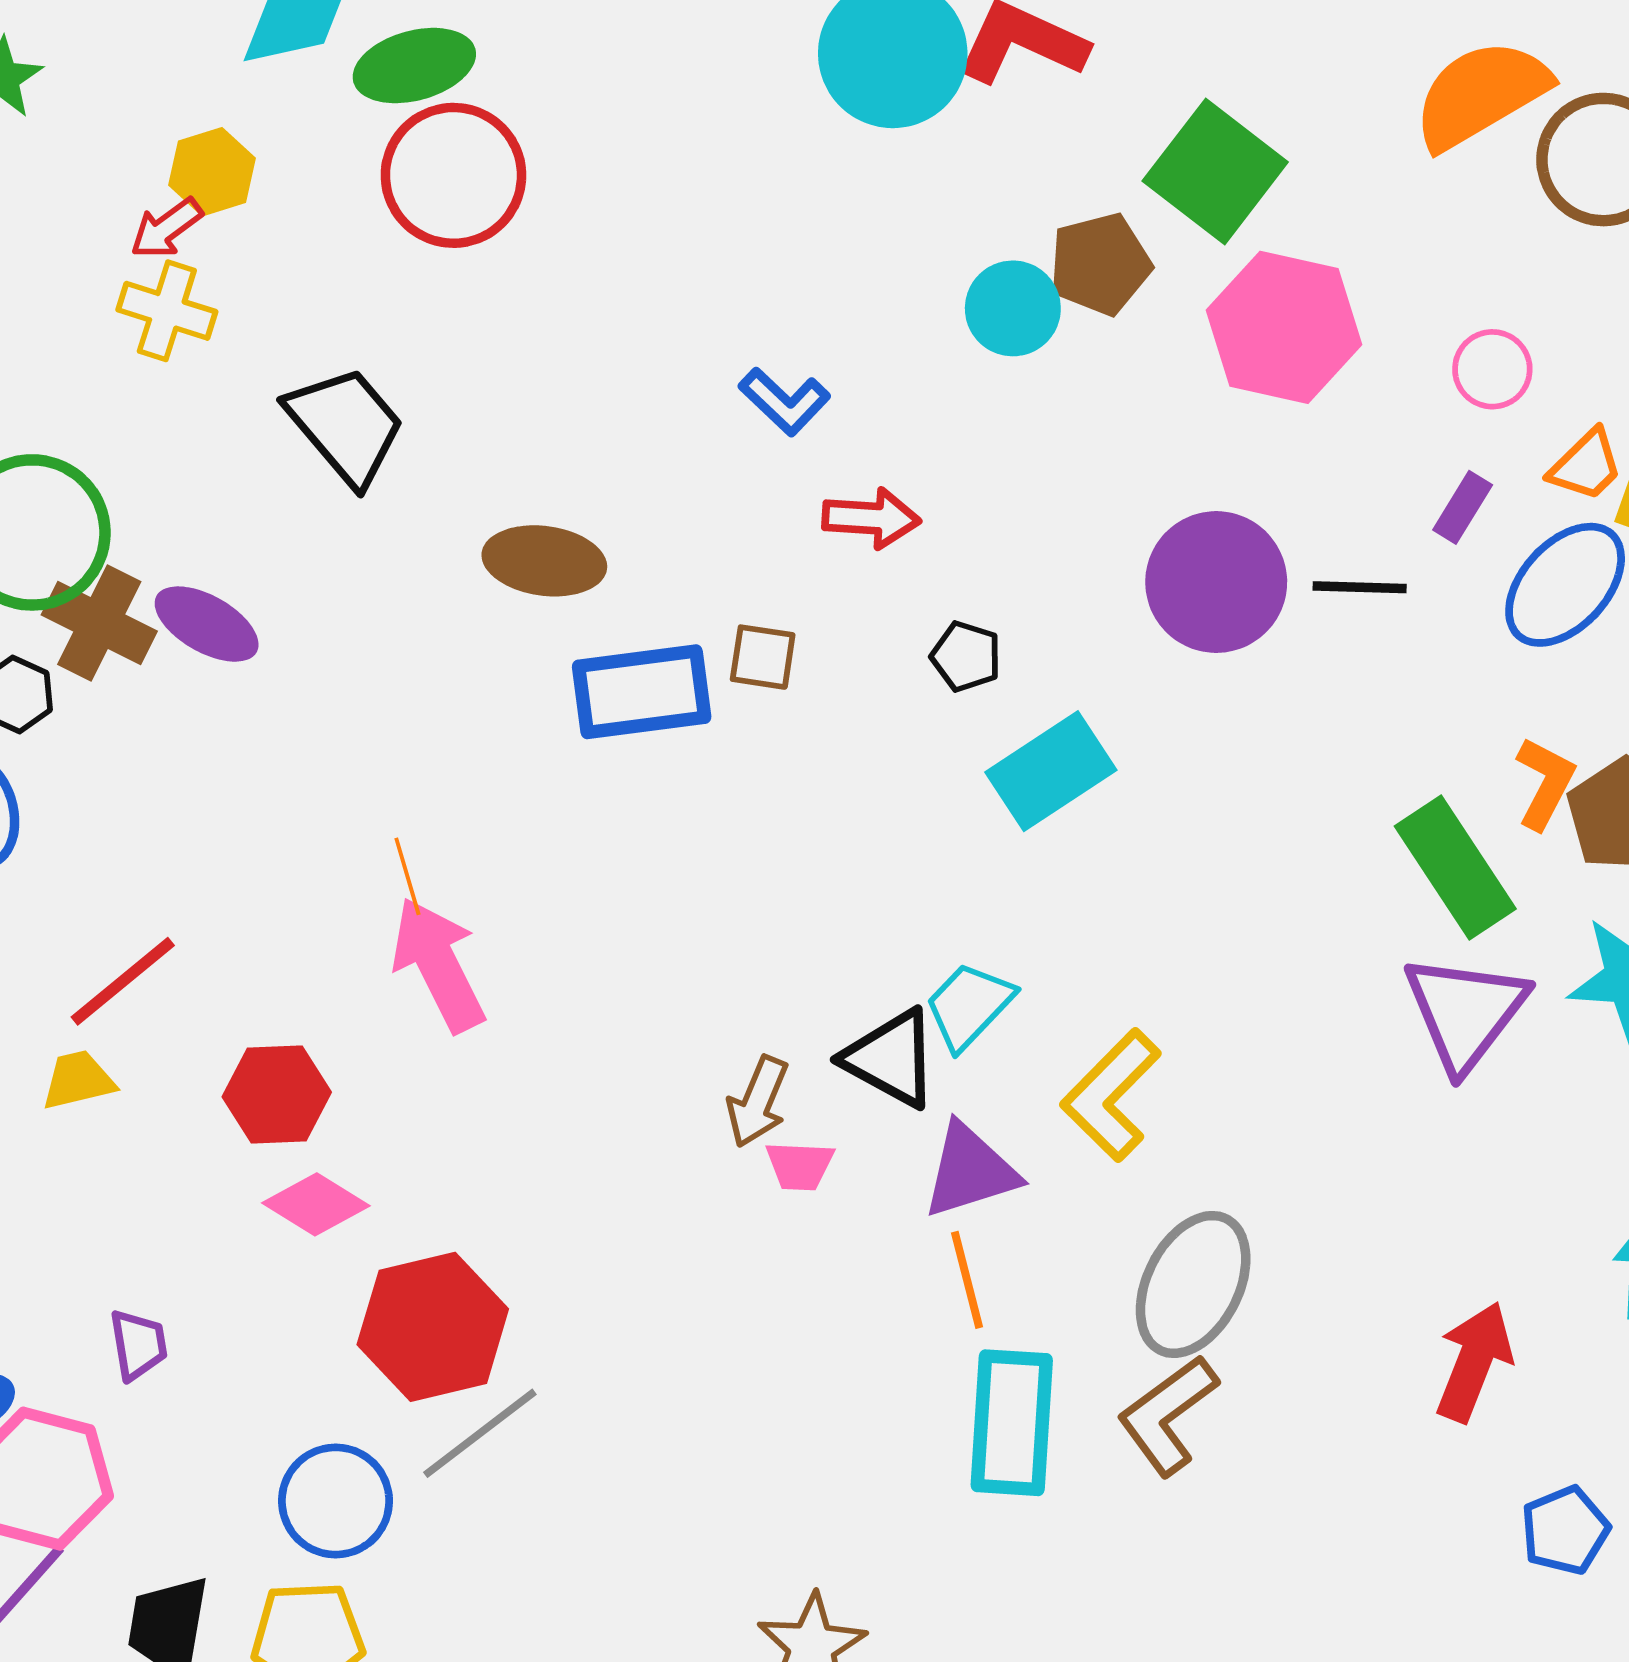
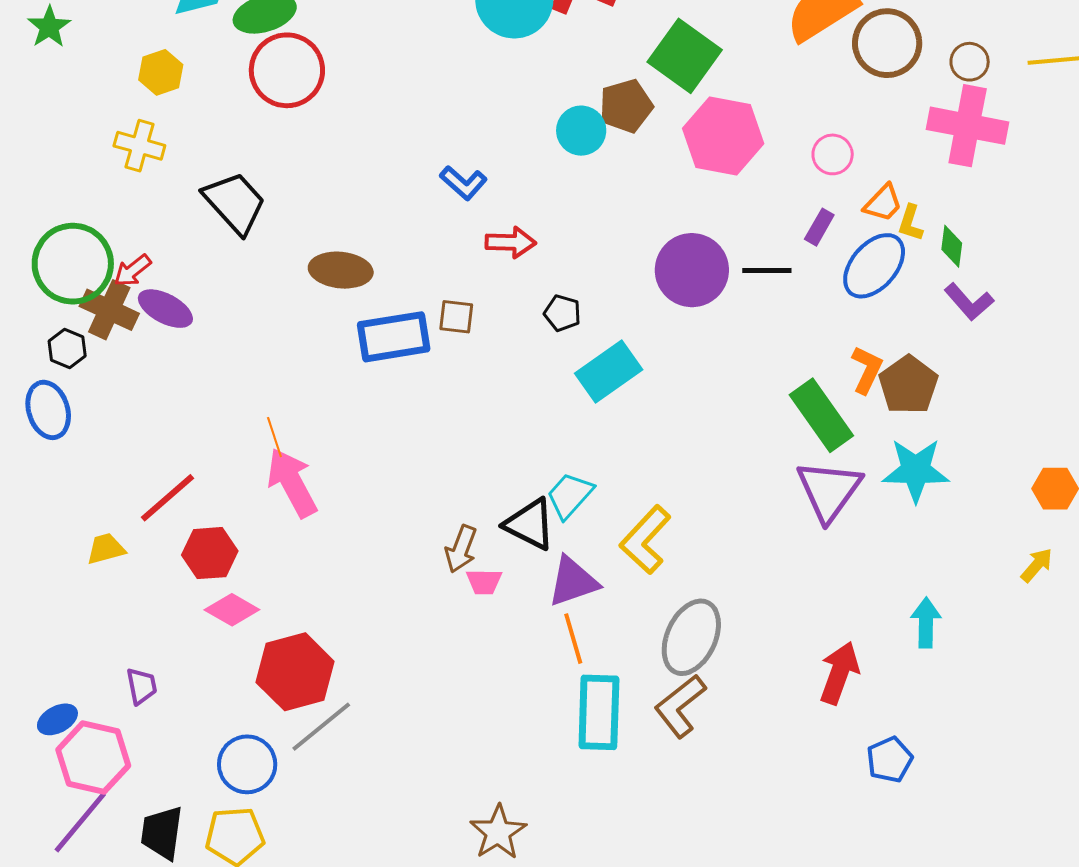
red arrow: (166, 228) -> (133, 271), moved
red line: (123, 981) -> (167, 498), moved

